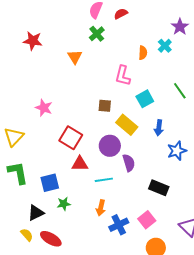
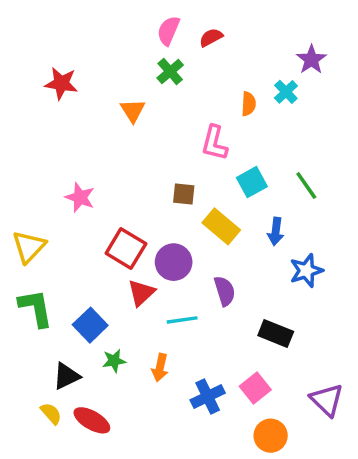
green line: (180, 91) -> (306, 185), moved
purple circle: (110, 146) -> (174, 262), moved
red triangle: (80, 164) -> (141, 293), turned -42
blue square: (50, 183) -> (90, 325), turned -30
orange arrow: (101, 208) -> (160, 368), moved

